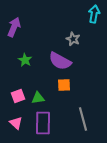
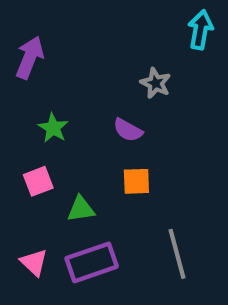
purple semicircle: (60, 61) -> (128, 130), size x0.6
pink square: (18, 96) -> (38, 181), moved
purple rectangle: (43, 123) -> (92, 262), turned 70

